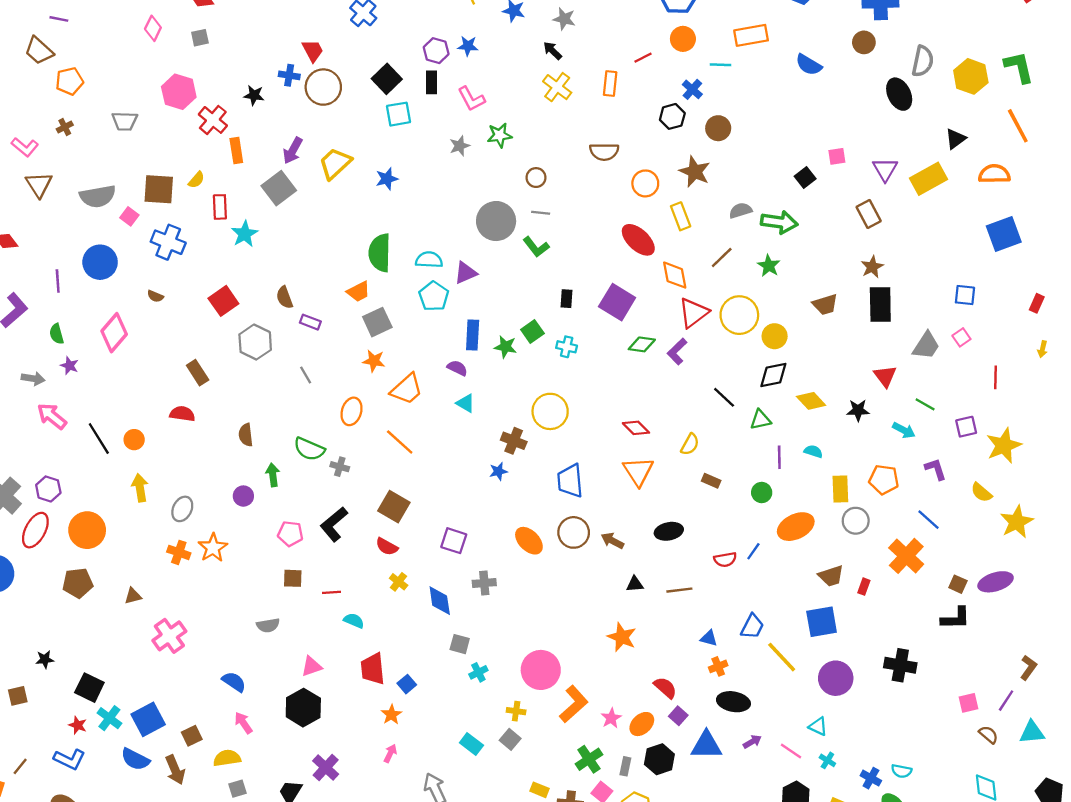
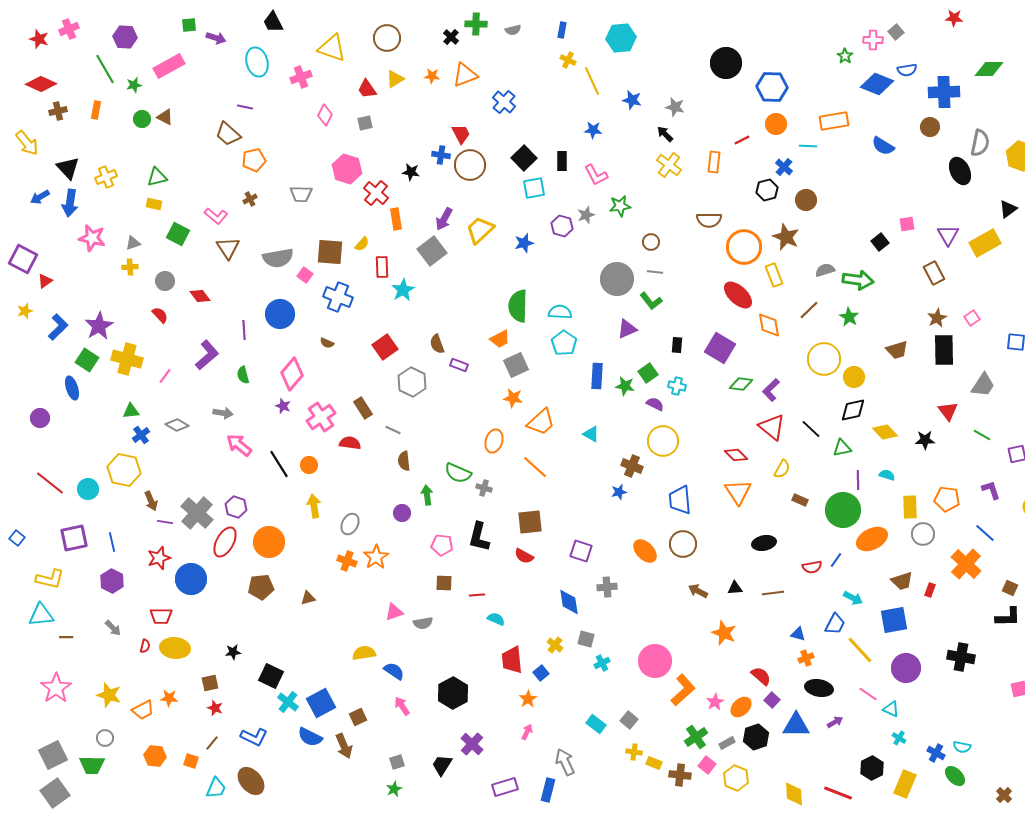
purple hexagon: (436, 51) -> (562, 226), moved
orange circle: (645, 183) -> (744, 247), size x1.5
purple triangle: (466, 273) -> (627, 329), moved
red triangle: (693, 313) -> (772, 427), moved, turned -44
pink square: (961, 337) -> (972, 318), moved
purple star: (69, 366) -> (283, 406), moved
purple semicircle: (457, 368) -> (655, 404), moved
gray line: (306, 375) -> (393, 430), moved, turned -35
cyan arrow: (904, 430) -> (853, 598), moved
green circle: (762, 493) -> (843, 510), size x2.0
brown square: (394, 507) -> (530, 522), turned -36
black L-shape: (334, 524) -> (479, 537), turned -36
brown arrow: (612, 541) -> (698, 591), moved
yellow cross: (399, 582) -> (555, 645), moved
pink cross: (169, 636) -> (321, 417), moved
pink triangle: (312, 666) -> (394, 612), moved
yellow cross: (516, 711) -> (634, 752), moved
red star: (78, 725) -> (215, 708), moved
pink line: (791, 751) -> (868, 694), moved
yellow semicircle: (227, 758) -> (364, 653), moved
gray rectangle: (625, 766) -> (727, 743), turned 49

